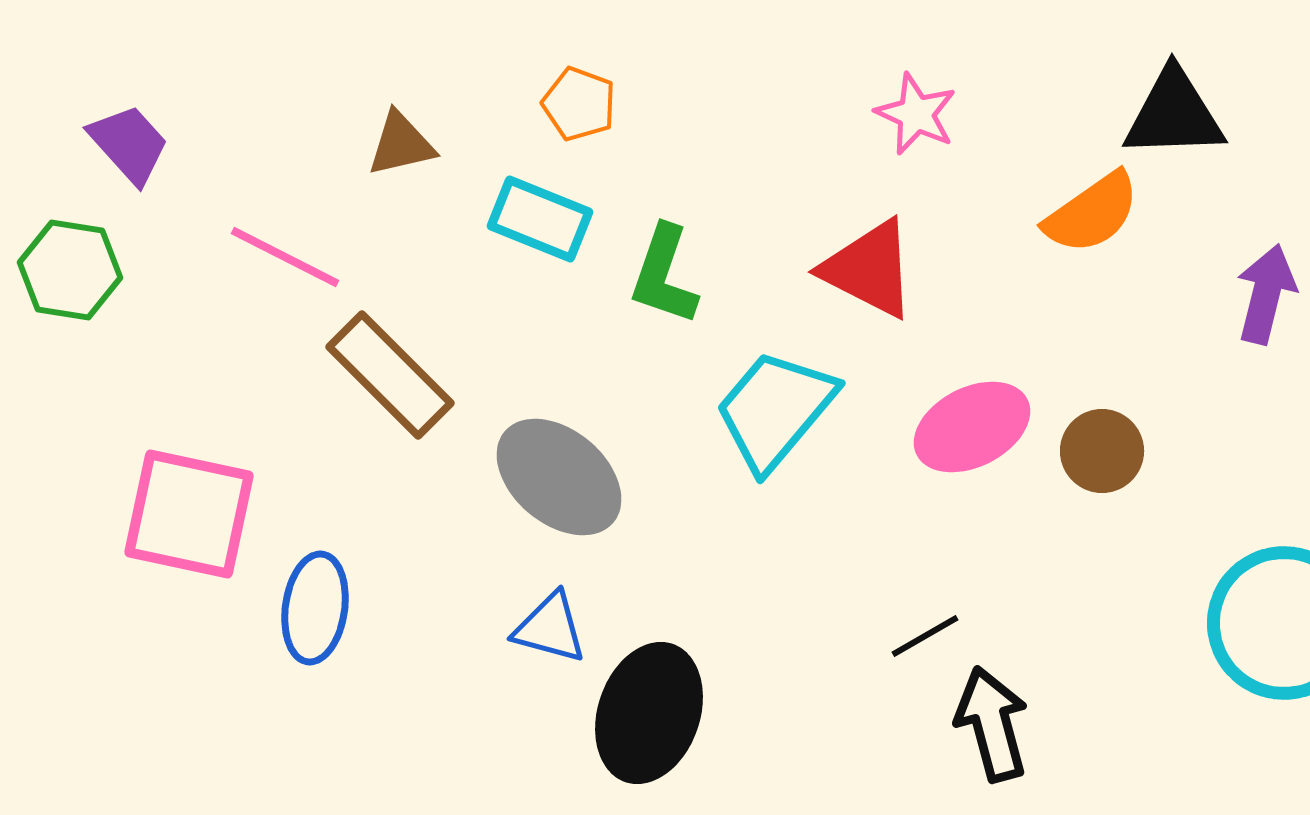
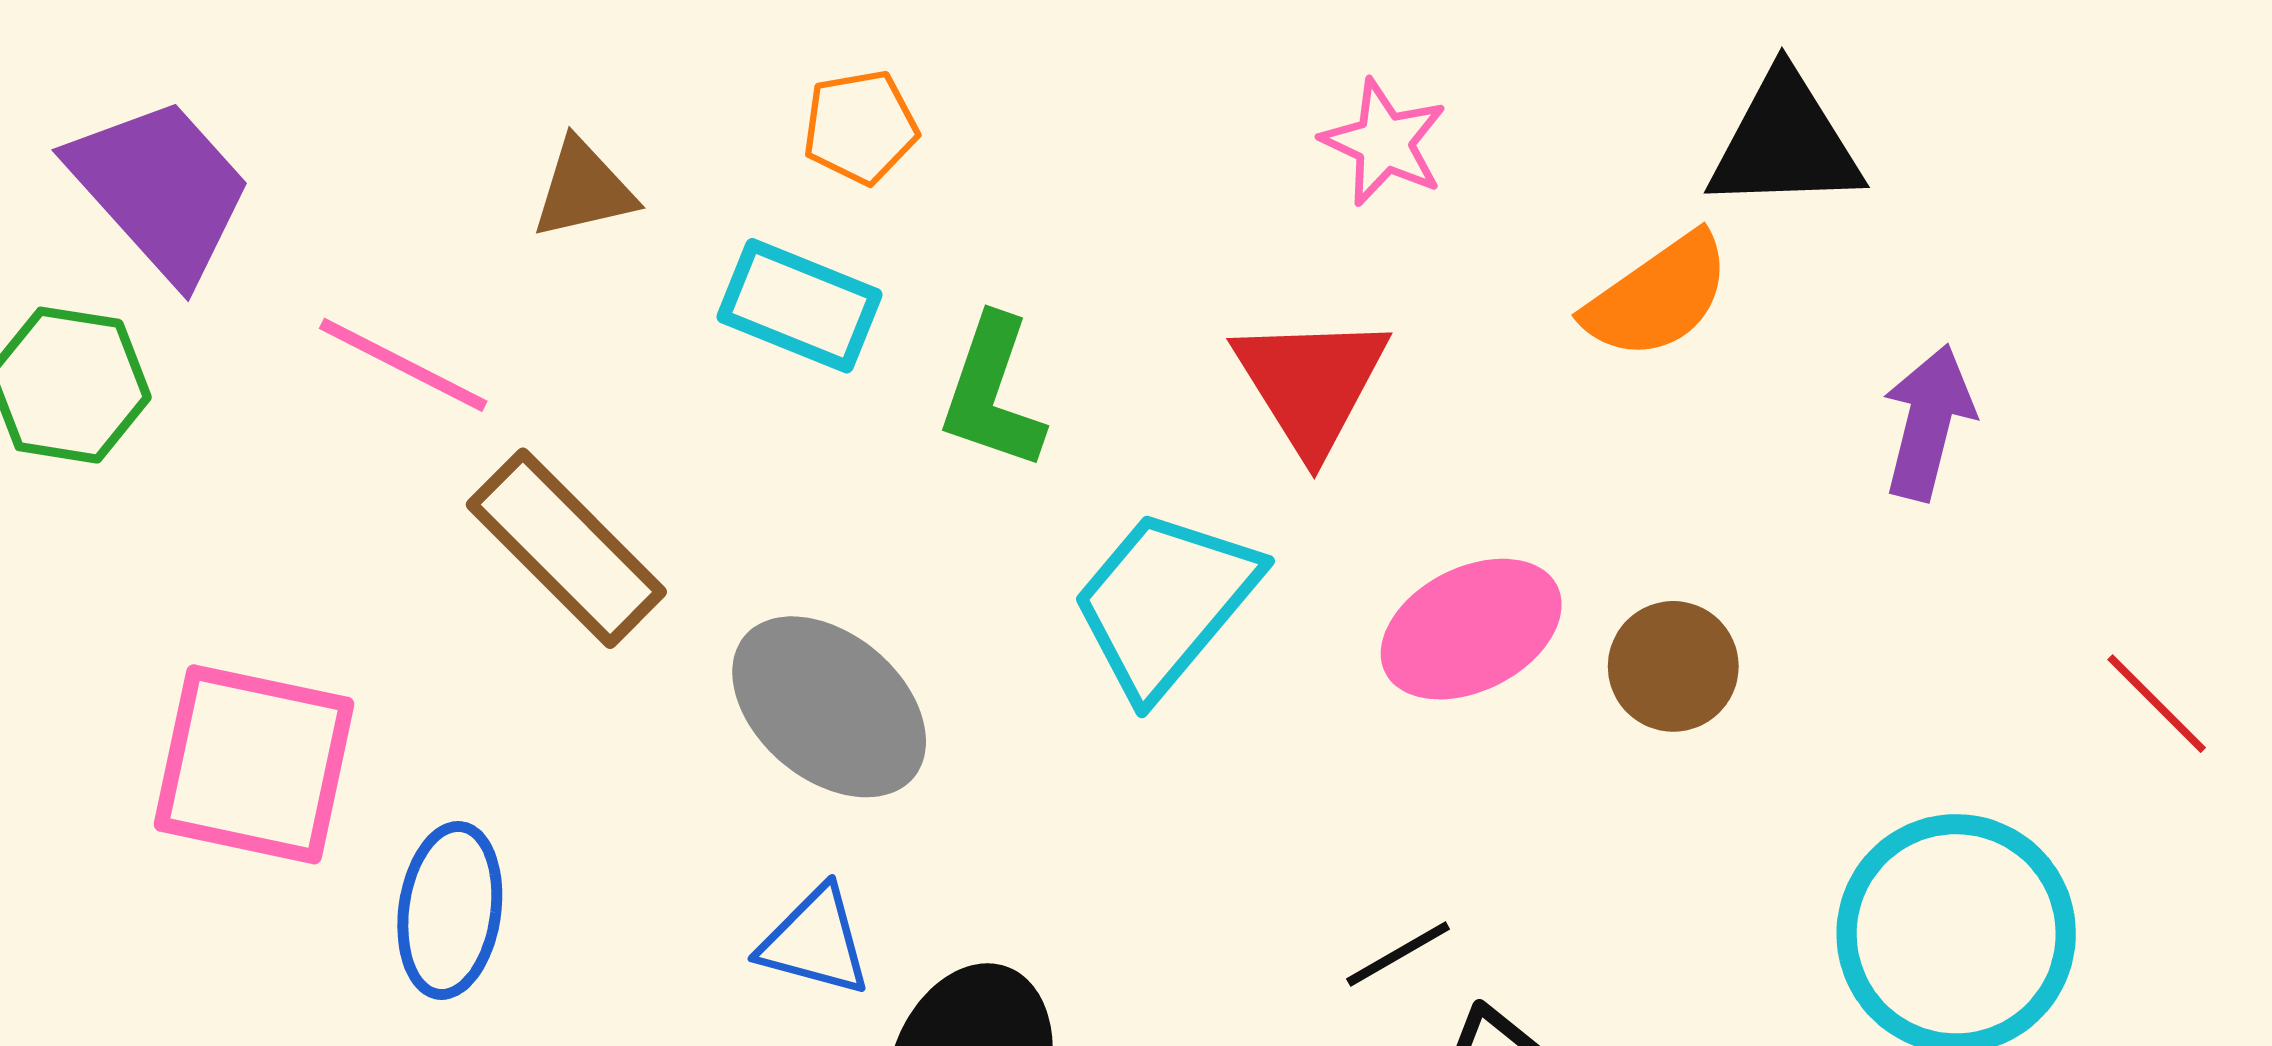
orange pentagon: (579, 104) -> (860, 127), turned -30
purple trapezoid: (129, 144) -> (161, 189), size x1.5
red triangle: (869, 269) -> (1311, 383), turned 31

